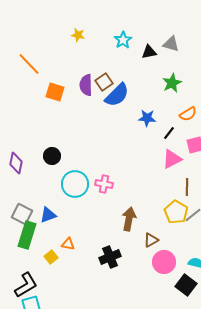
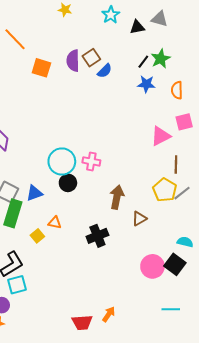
blue semicircle: (117, 95) -> (105, 71), size x0.6
orange semicircle: (188, 114) -> (177, 90), turned 120
blue star: (147, 118) -> (146, 84), moved
black line: (169, 133) -> (143, 62), moved
black circle: (52, 156) -> (68, 183), moved
pink circle: (164, 262) -> (152, 266), moved

